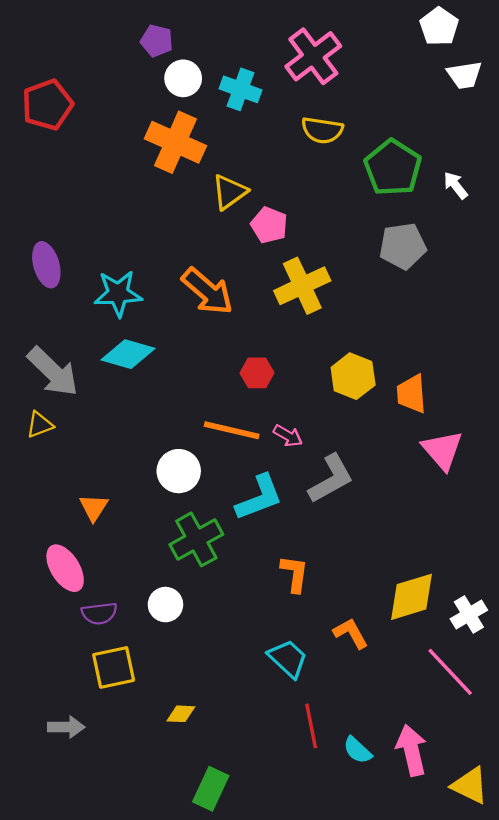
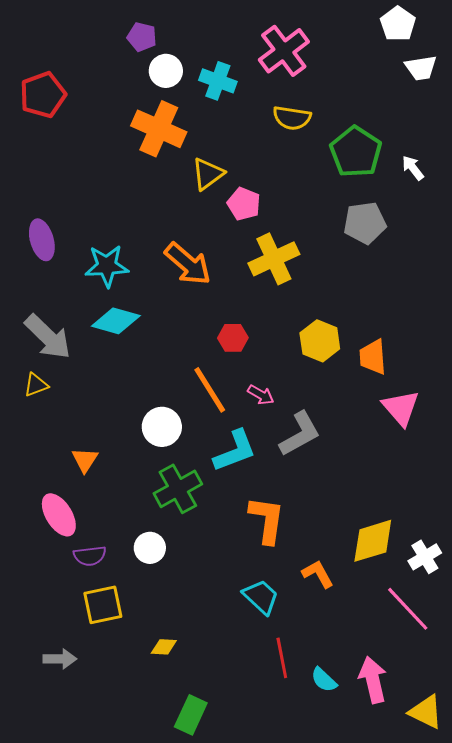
orange line: (232, 430) -> (210, 390), turned 45
orange L-shape: (295, 574) -> (267, 520), size x1.4

